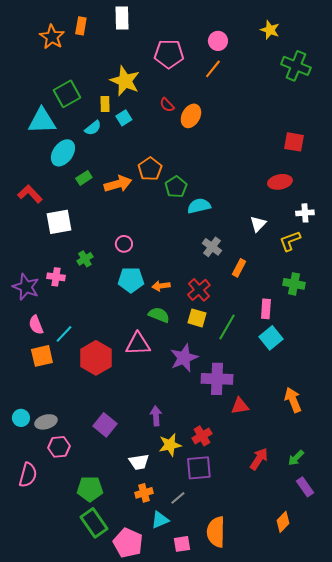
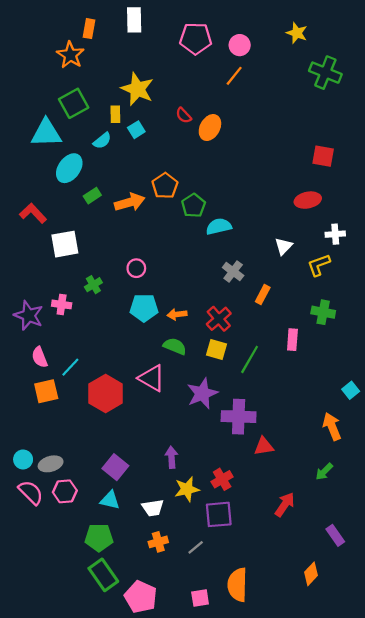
orange star: (52, 37) -> (70, 55), moved
pink pentagon: (169, 54) -> (196, 38), moved
cyan square: (271, 338) -> (351, 390), moved, size x0.7
pink triangle: (138, 344) -> (152, 378), turned 32
orange arrow: (293, 400) -> (332, 426), moved
green arrow: (296, 458) -> (324, 472), moved
pink semicircle: (28, 475) -> (31, 492), moved, turned -60
cyan triangle: (160, 520) -> (110, 500), moved, turned 36

